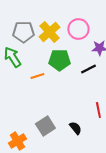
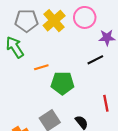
green pentagon: (59, 60) -> (62, 83), moved

